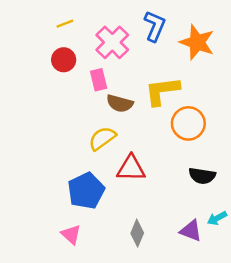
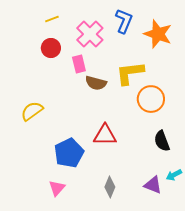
yellow semicircle: (102, 138) -> (32, 111), moved
black semicircle: (202, 176) -> (162, 141), turned 60
pink triangle: (71, 234) -> (57, 188), turned 30

